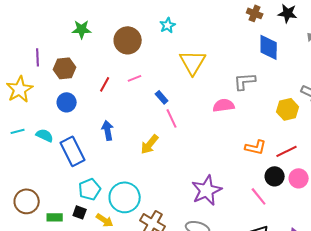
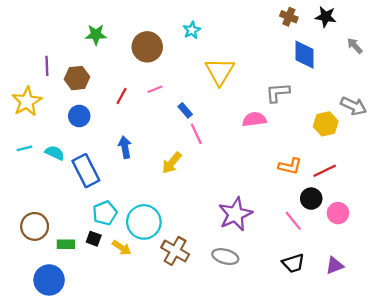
pink circle: (299, 178) -> (338, 213), moved

